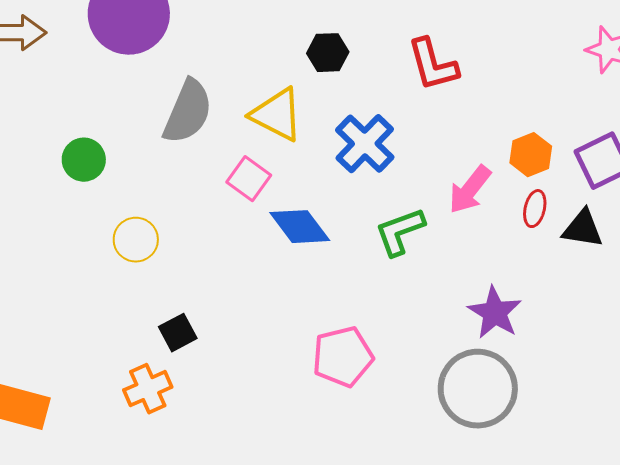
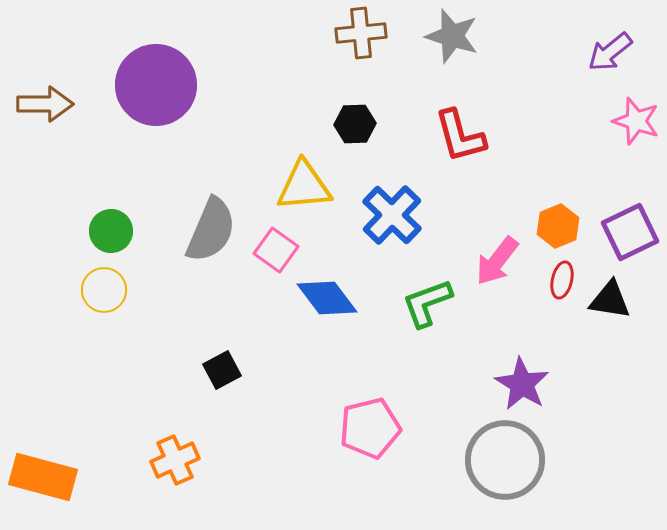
gray semicircle: (188, 112) -> (211, 230), moved
yellow triangle: (277, 115) -> (304, 186), turned -32
yellow circle: (136, 240) -> (104, 290), moved
black square: (178, 333) -> (222, 370), moved

